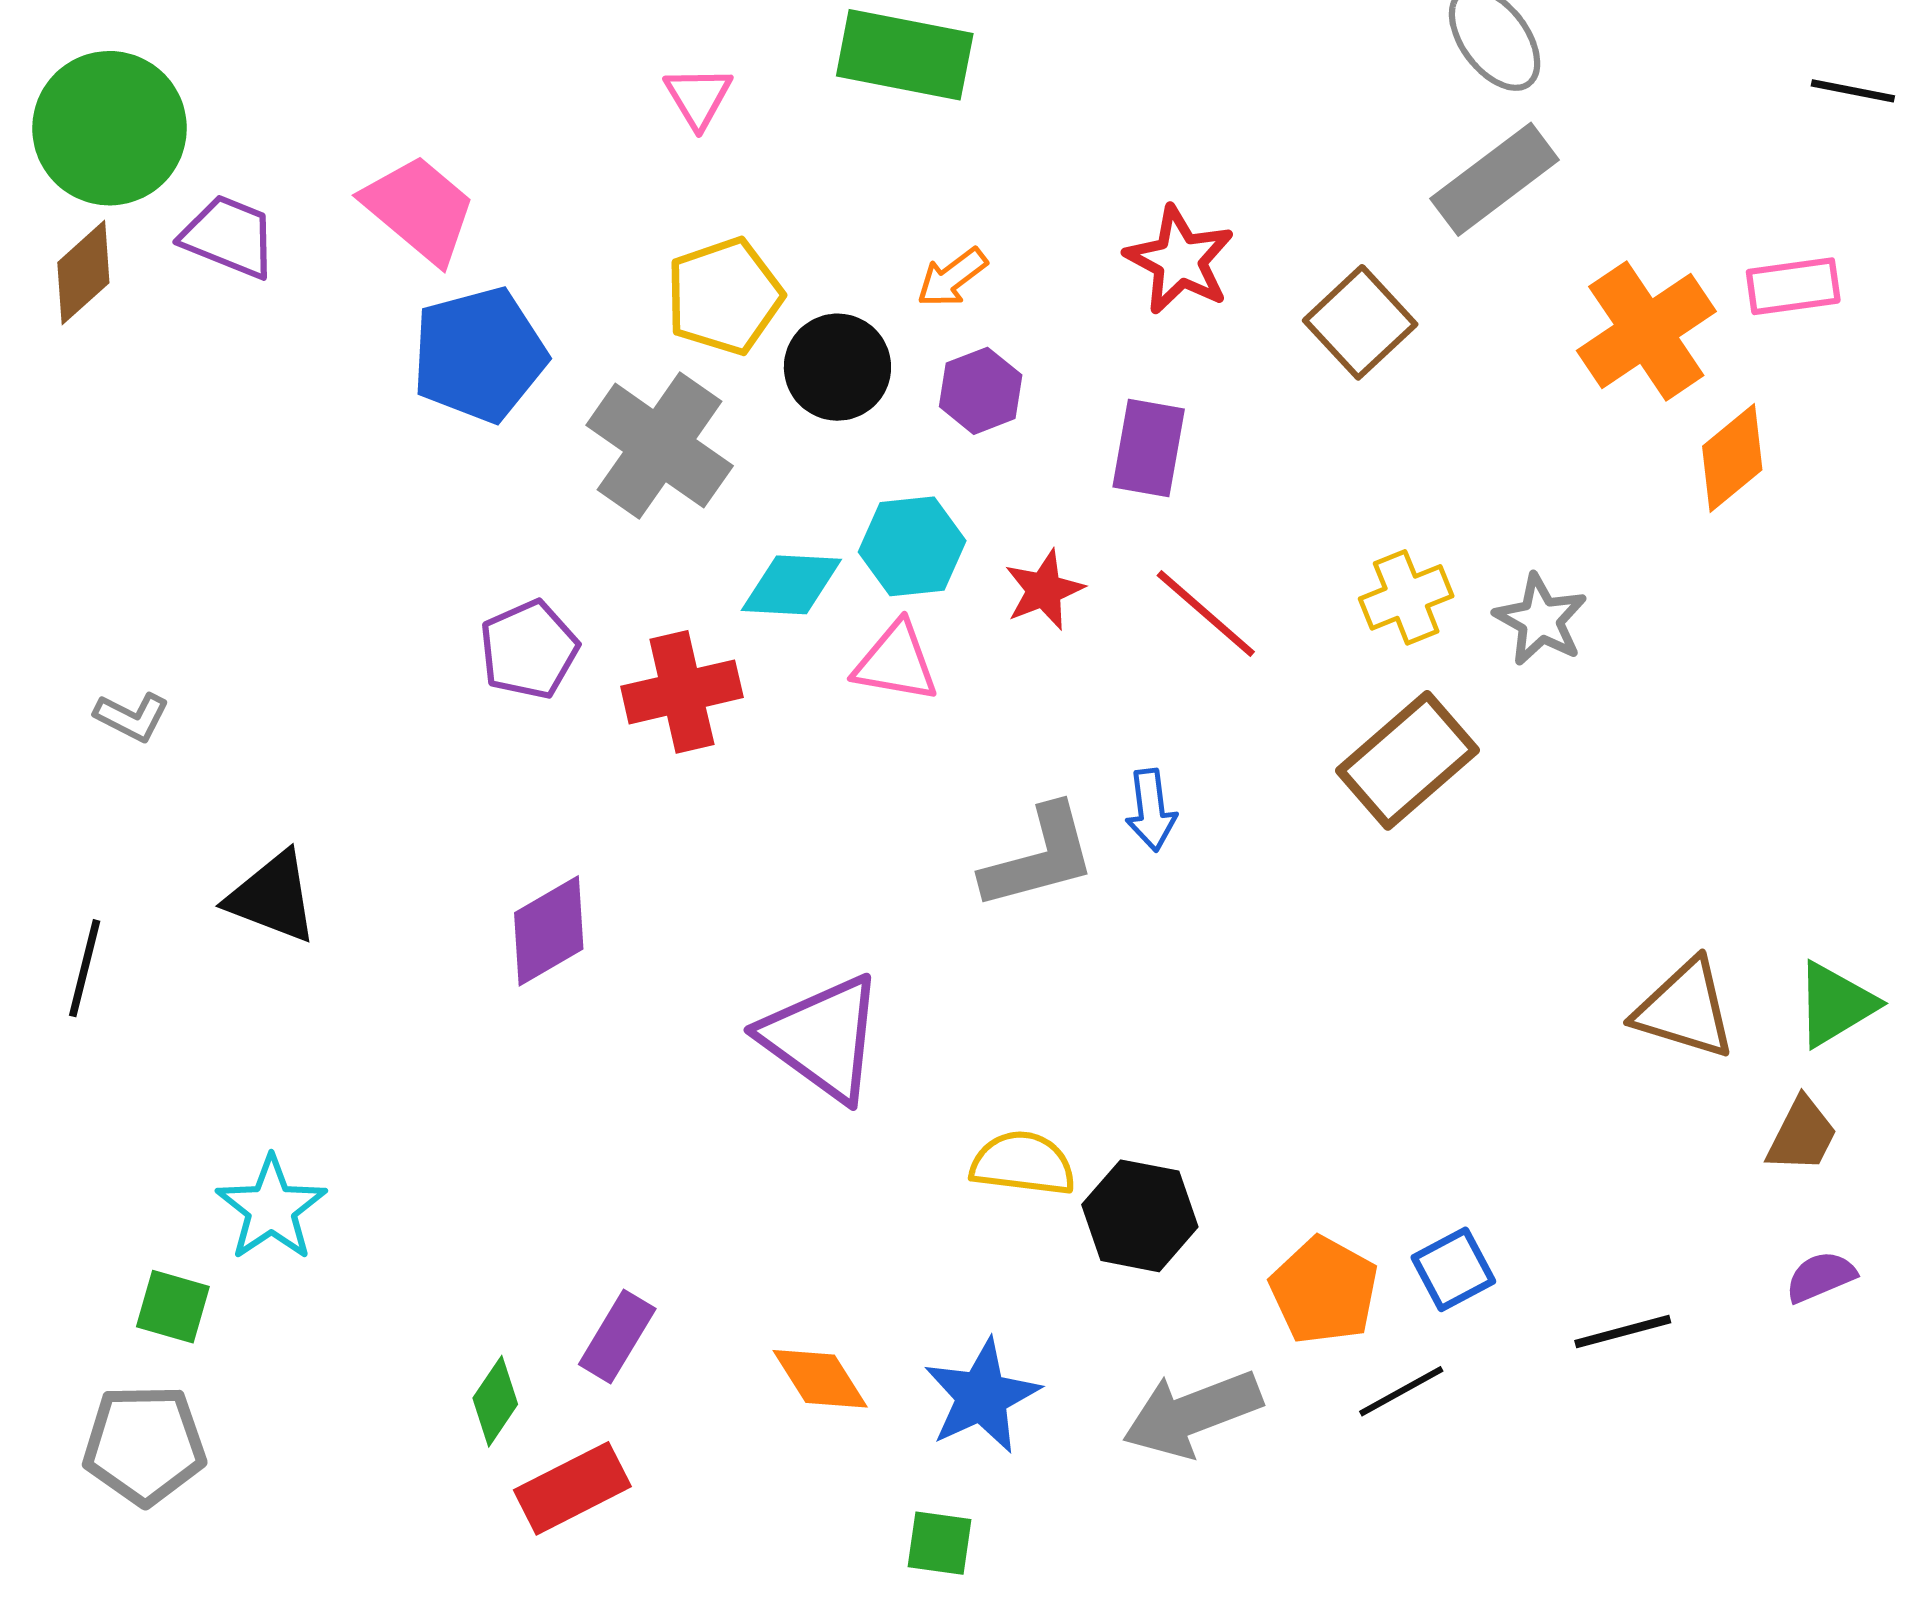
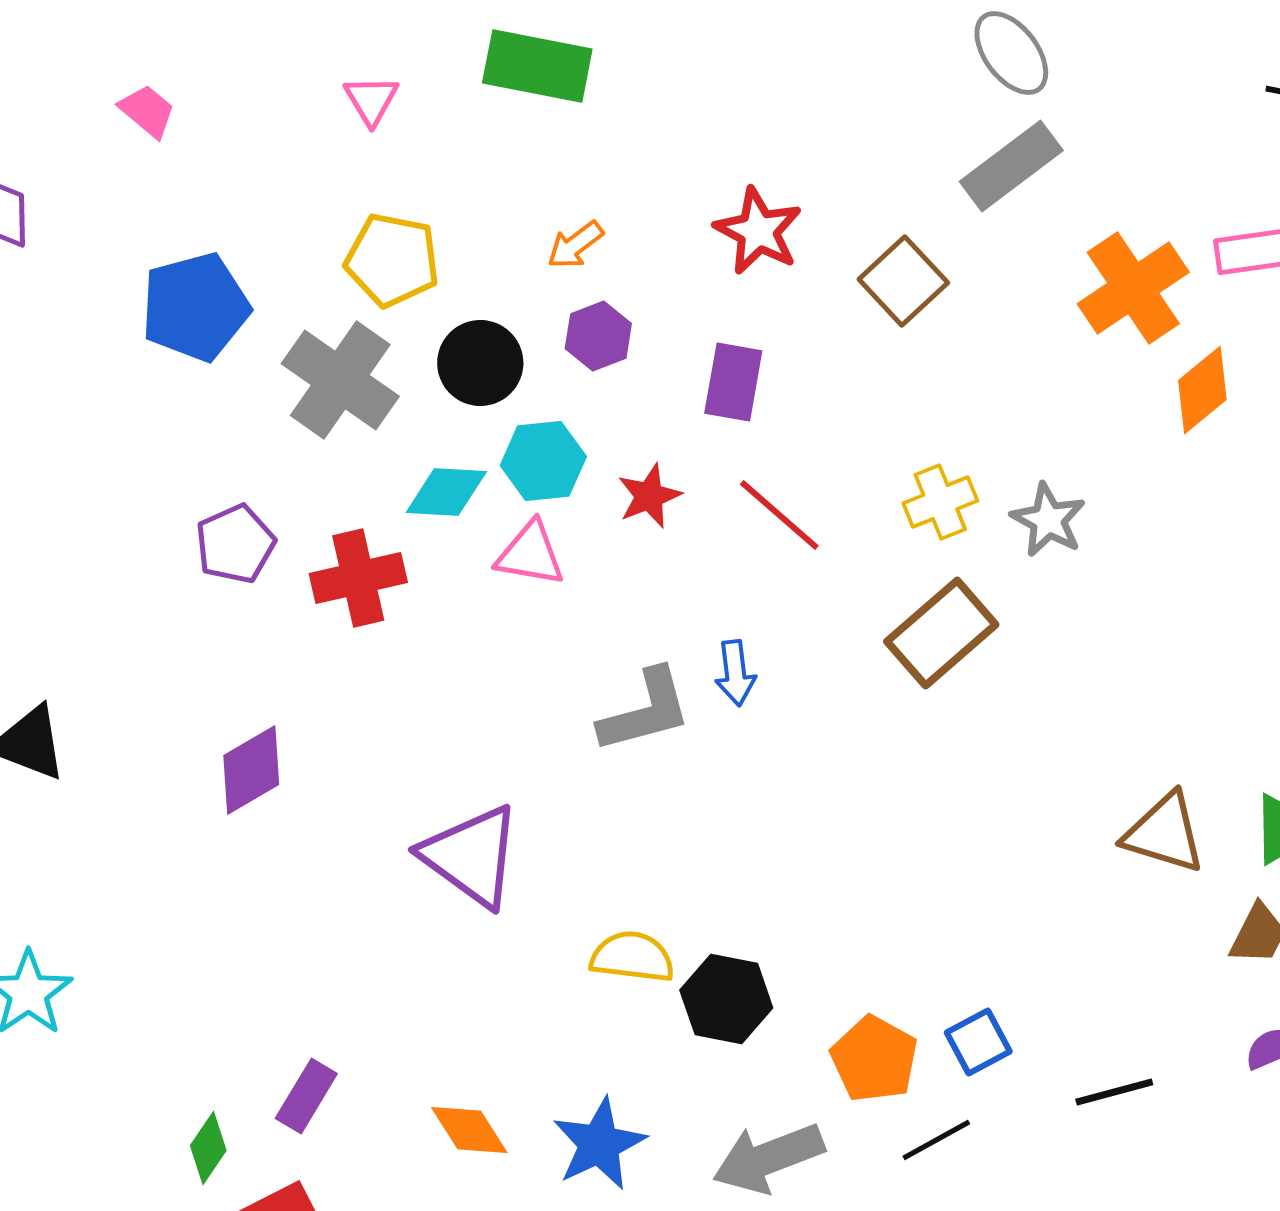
pink trapezoid: (419, 209) -> (147, 111), moved, size x0.6
yellow pentagon: (724, 296) -> (392, 260), turned 30
black circle: (837, 367) -> (480, 363), moved

